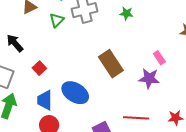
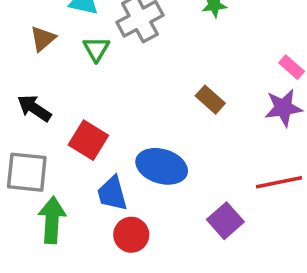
brown rectangle: (111, 64) -> (210, 100), size x0.6
red square: (39, 68) -> (88, 140), size x1.5

